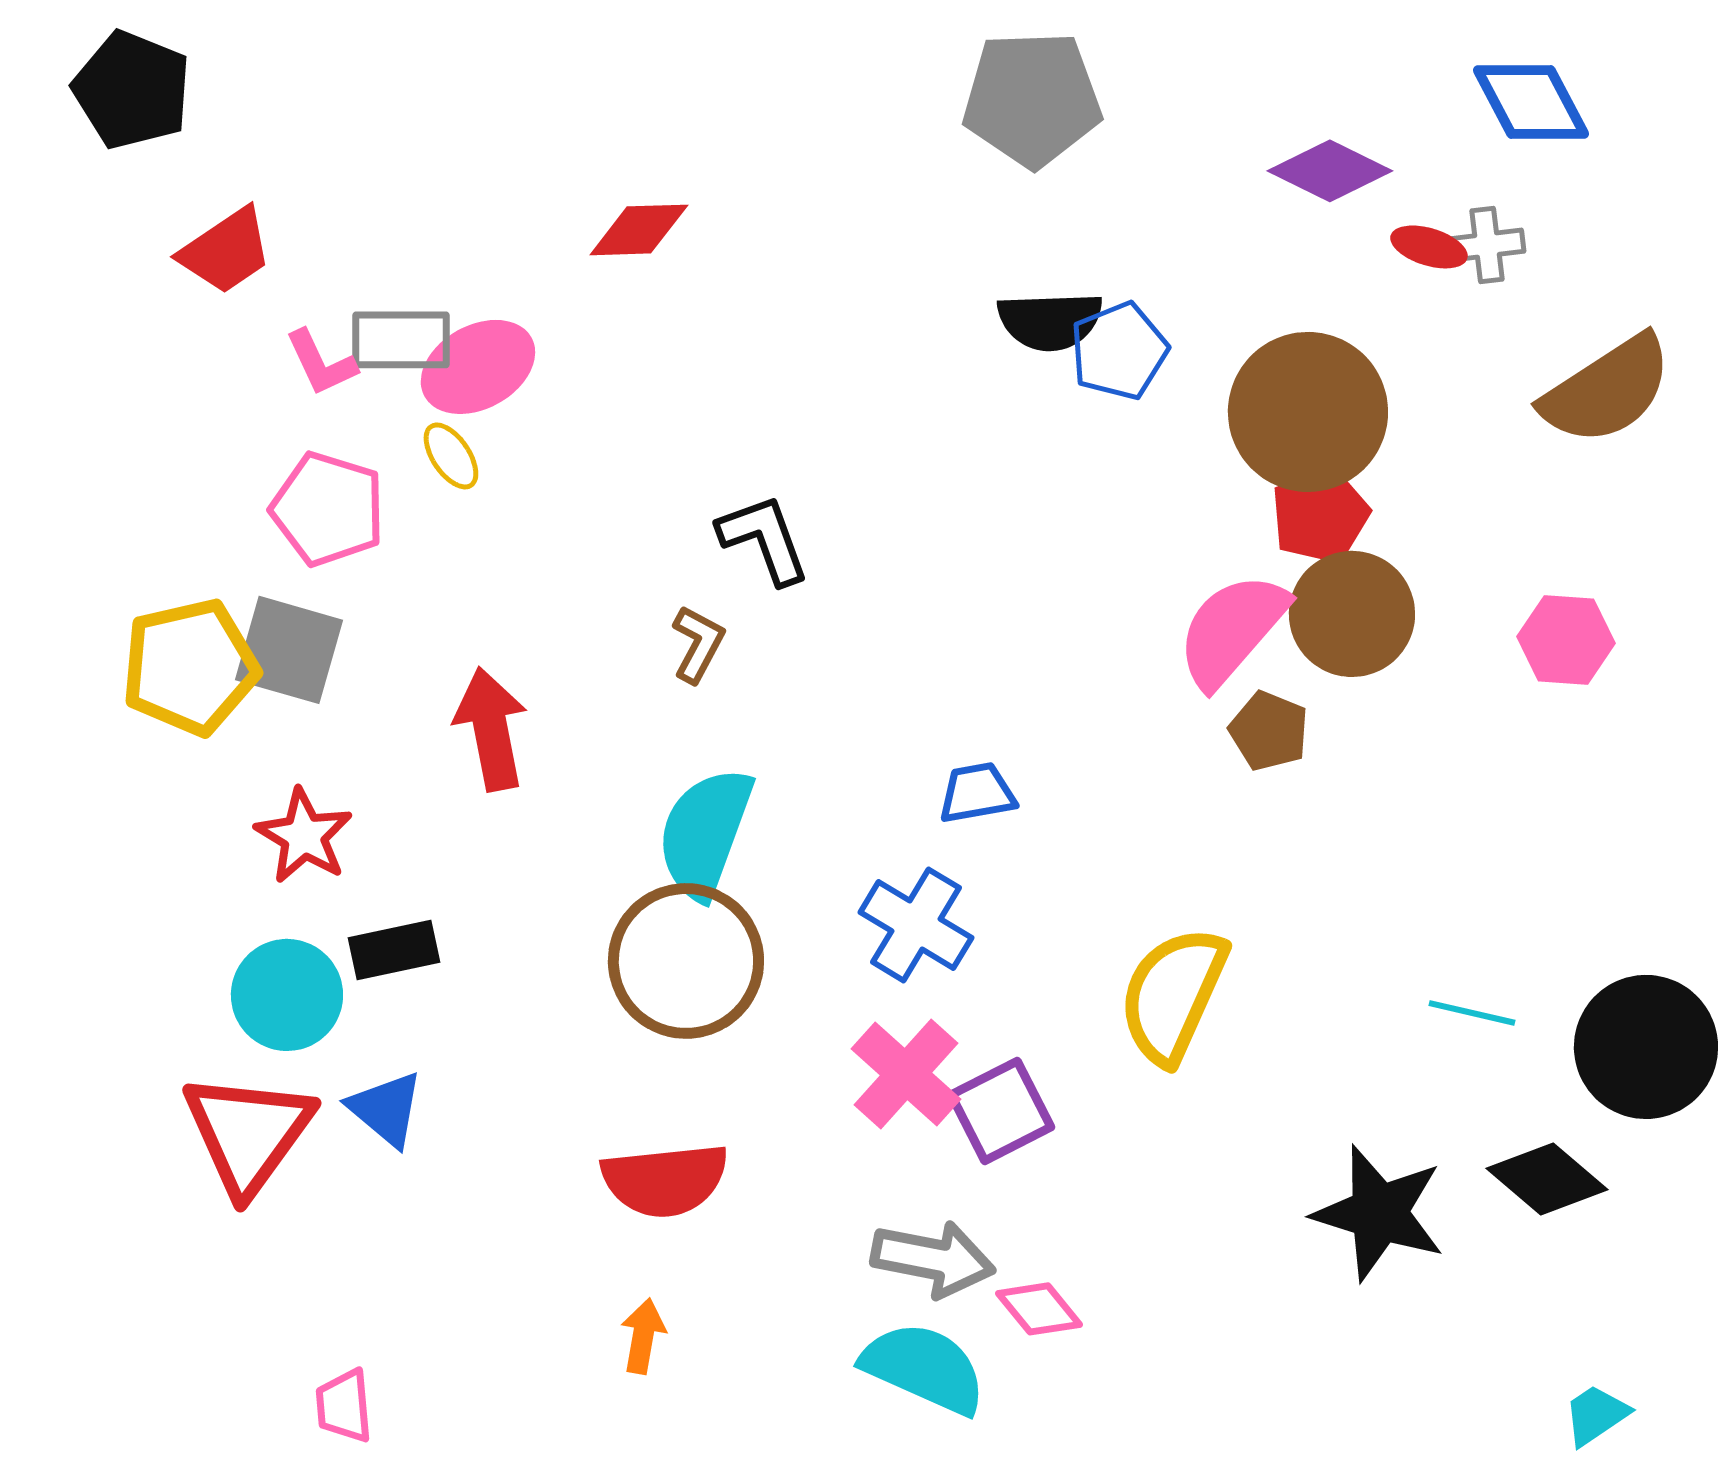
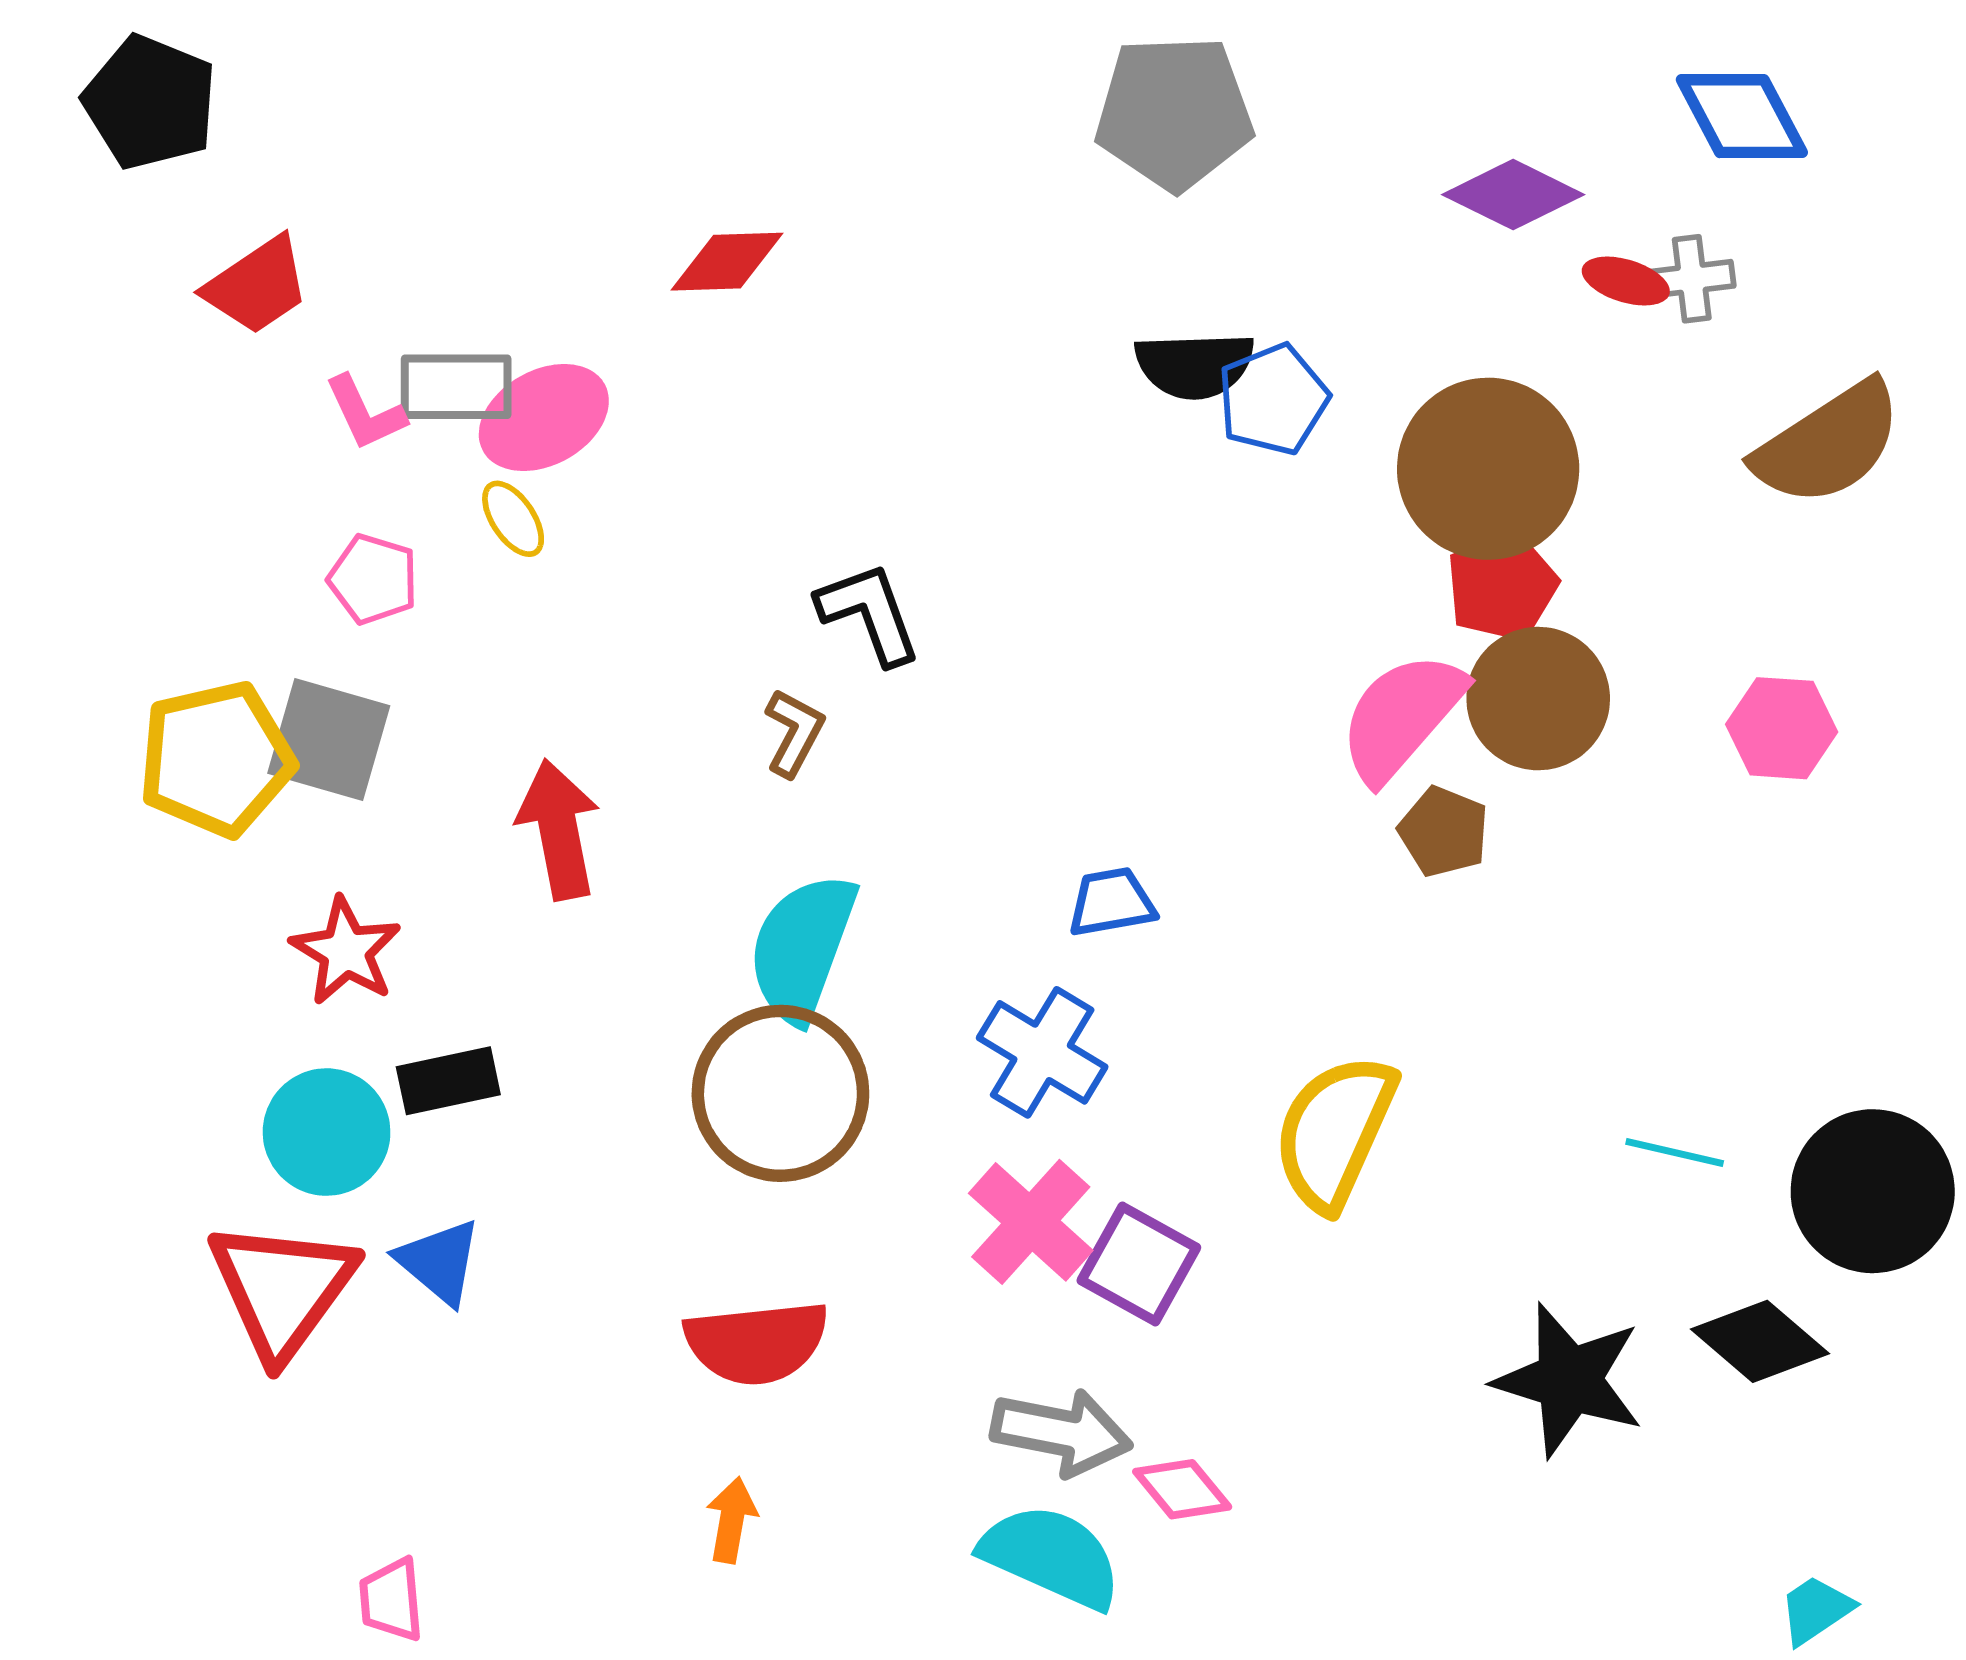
pink pentagon: (328, 509) -> (373, 579), size x0.7
purple square: (1001, 1111) -> (1139, 1264), turned -34

